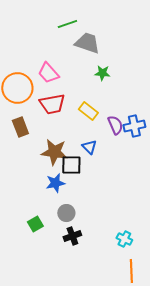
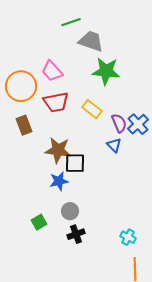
green star: (102, 73) -> (106, 71), size x1.8
blue cross: (134, 126) -> (138, 124), turned -30
blue triangle: (89, 147) -> (114, 145), moved

